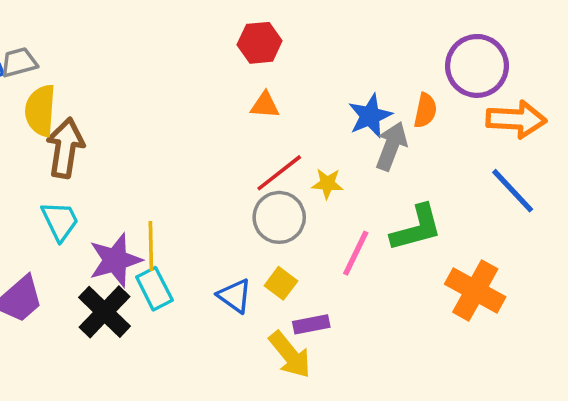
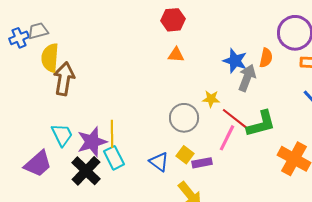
blue star: (370, 116) -> (235, 61), turned -30
red line: (279, 173) -> (235, 119), moved, turned 76
cyan trapezoid: (60, 221) -> (62, 135), moved
purple rectangle: (311, 324) -> (202, 163), moved

